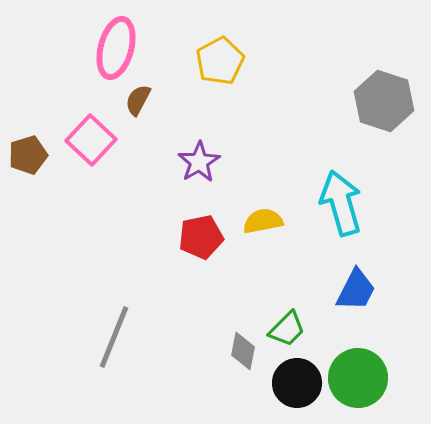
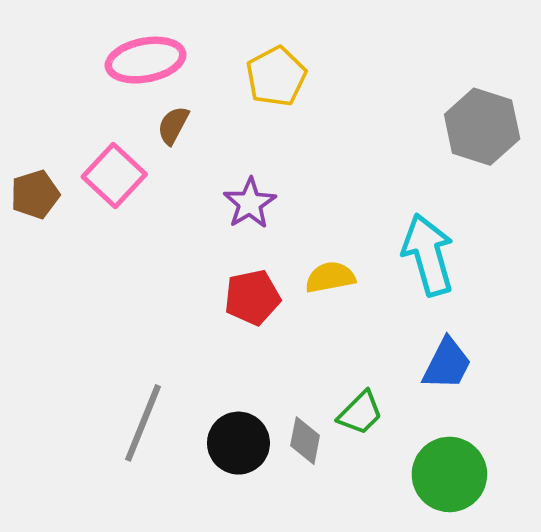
pink ellipse: (116, 48) -> (146, 60), turned 64
black circle: (297, 383) -> (238, 443), moved

